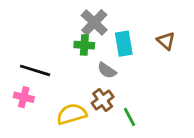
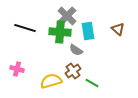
green cross: (84, 45) -> (60, 32), size x1.5
black line: (35, 70) -> (25, 28), moved
green line: (129, 117) -> (92, 83), turned -32

